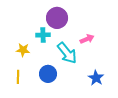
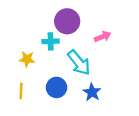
pink arrow: (87, 39) -> (103, 37), moved
blue star: (96, 78) -> (92, 92), moved

